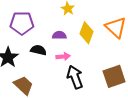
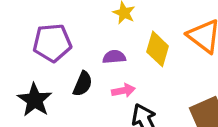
black semicircle: (38, 50) -> (83, 84), turned 105

